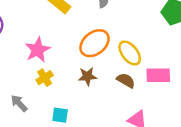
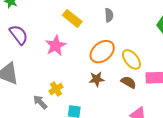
pink star: (38, 50) -> (56, 46), moved
yellow cross: (45, 78) -> (56, 89), moved

